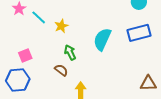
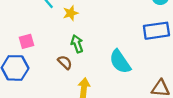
cyan semicircle: (102, 39) -> (120, 62), moved, turned -65

